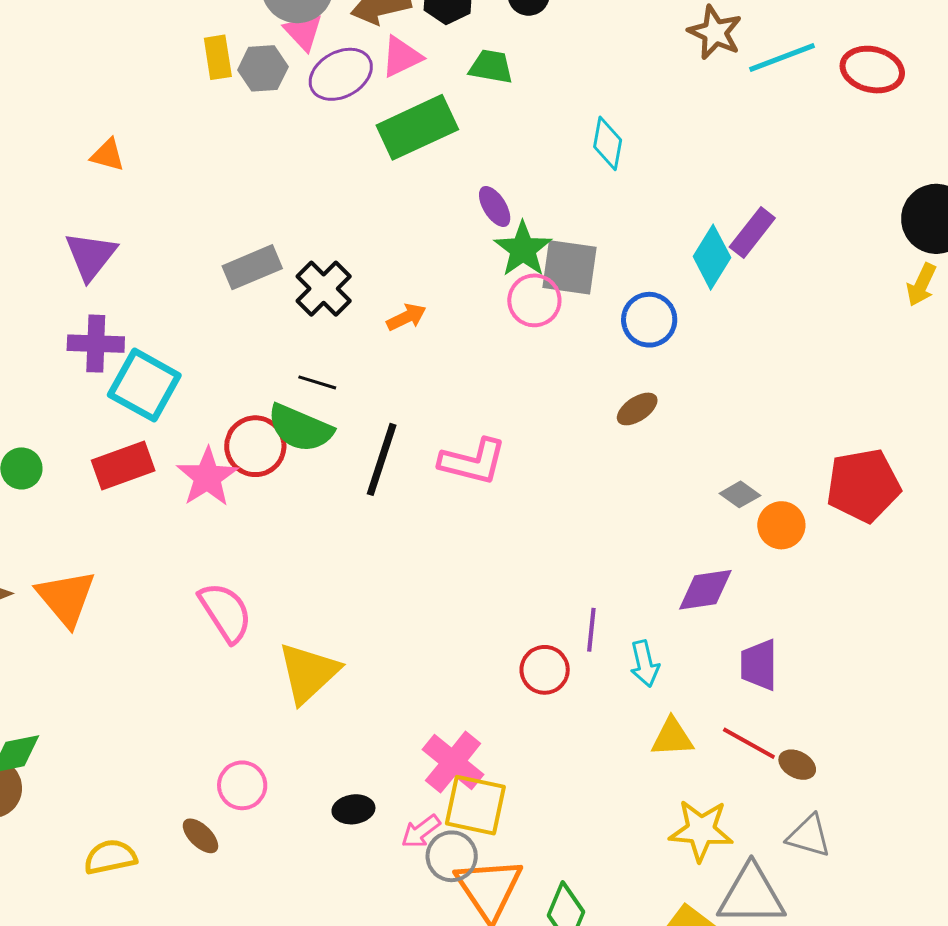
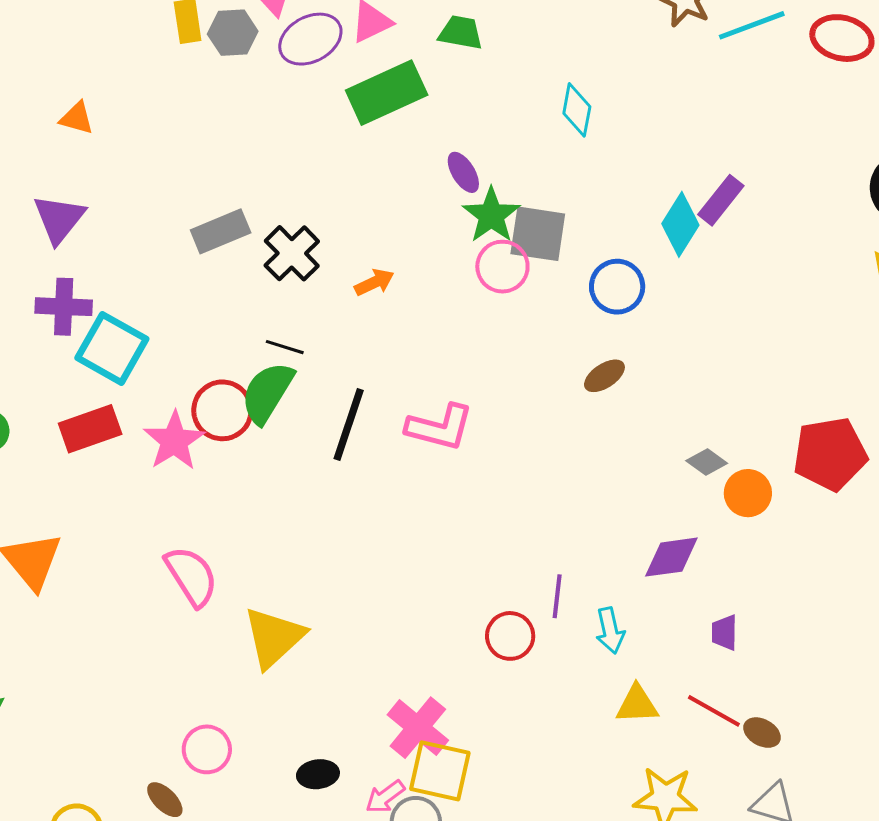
green semicircle: (300, 428) -> (267, 393), turned 98
purple trapezoid: (759, 665) -> (724, 633), size x0.7

